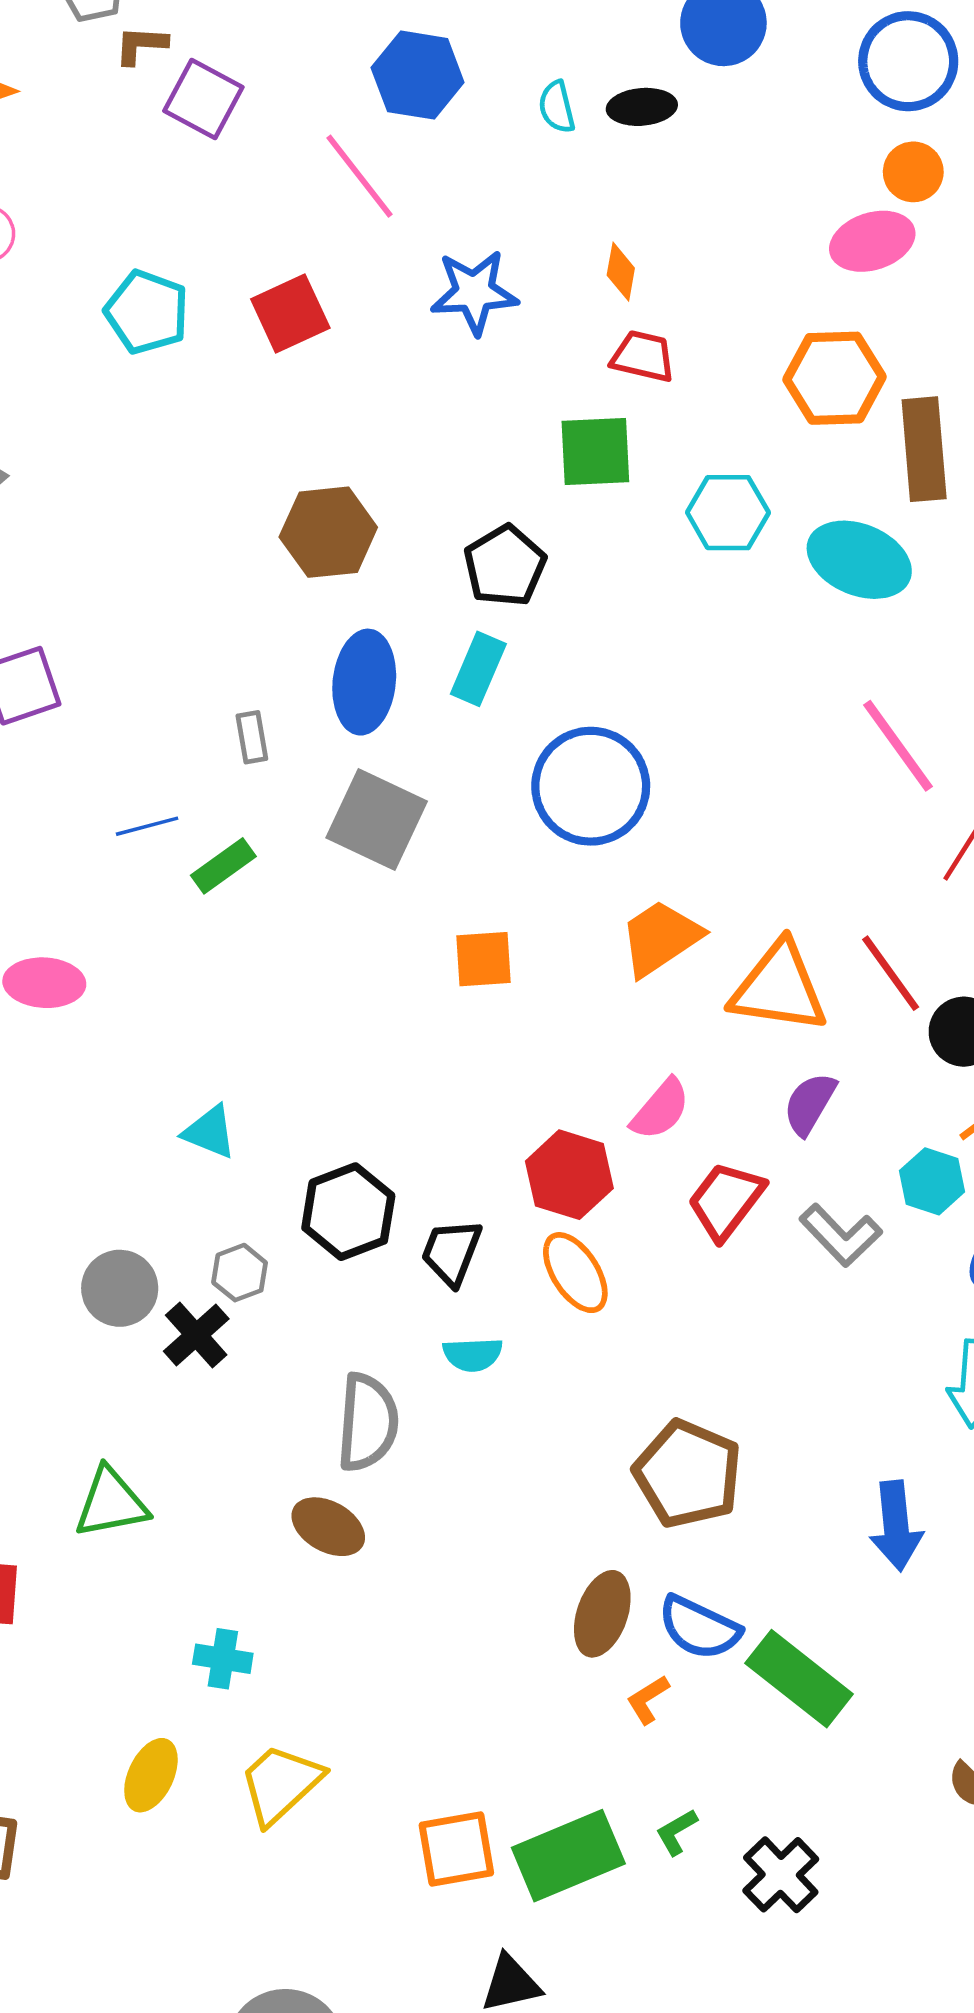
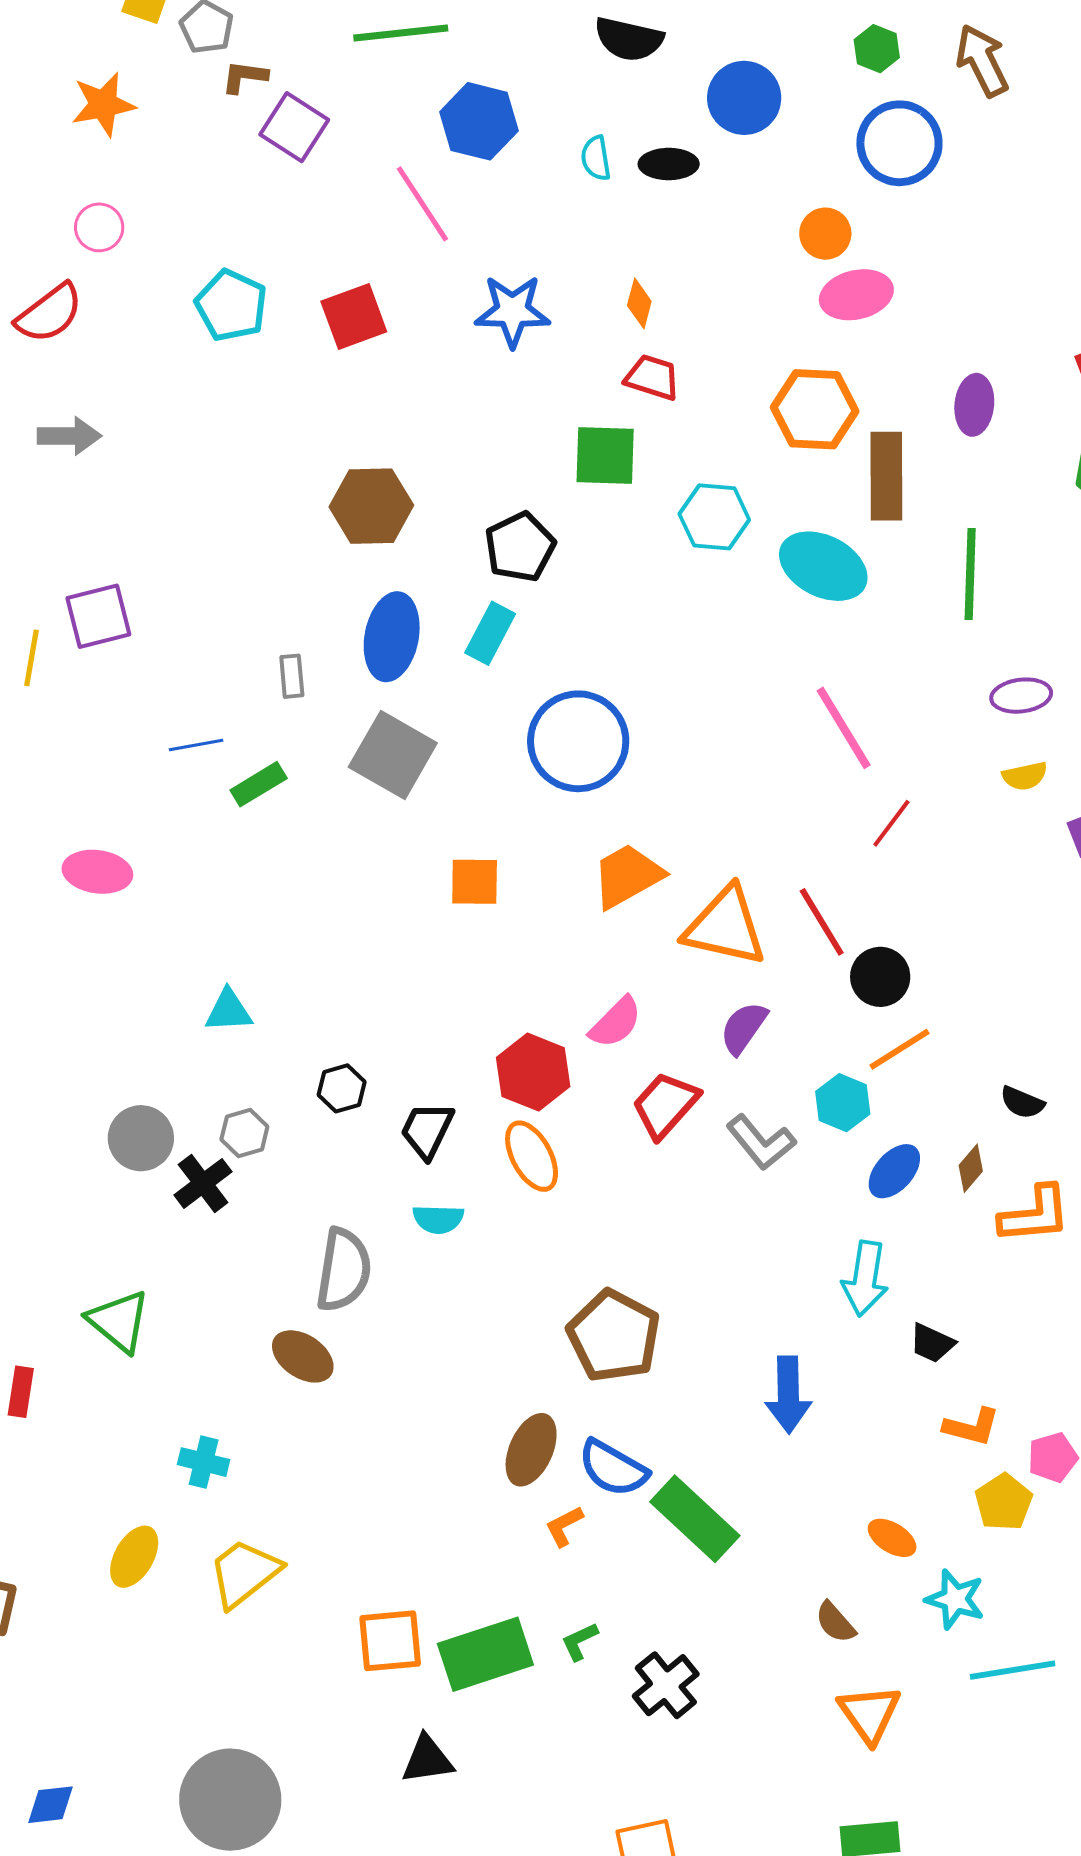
orange circle: (913, 172) -> (825, 234), moved
cyan triangle: (210, 1132) -> (229, 1011), turned -30
black hexagon: (348, 1212) -> (342, 1088), size x0.6
green triangle: (111, 1503) -> (119, 1321), turned 46

